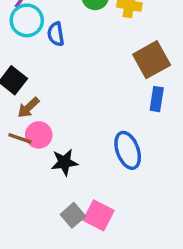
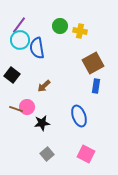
blue semicircle: (56, 34) -> (37, 48), size x1.5
brown arrow: (28, 108) -> (44, 86), moved
pink square: (99, 215) -> (86, 154), moved

